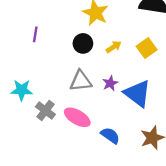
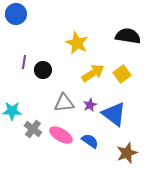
black circle: (83, 43) -> (43, 70), moved
yellow arrow: (114, 47) -> (93, 73), size x1.6
blue semicircle: (110, 135) -> (90, 141), moved

